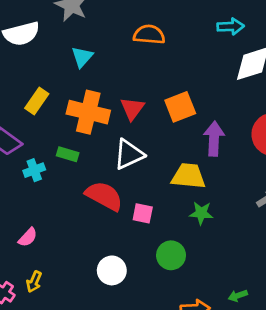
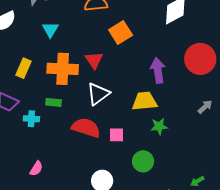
orange square: (180, 107) -> (121, 32), moved
cyan cross: (34, 170) -> (31, 119), turned 35

